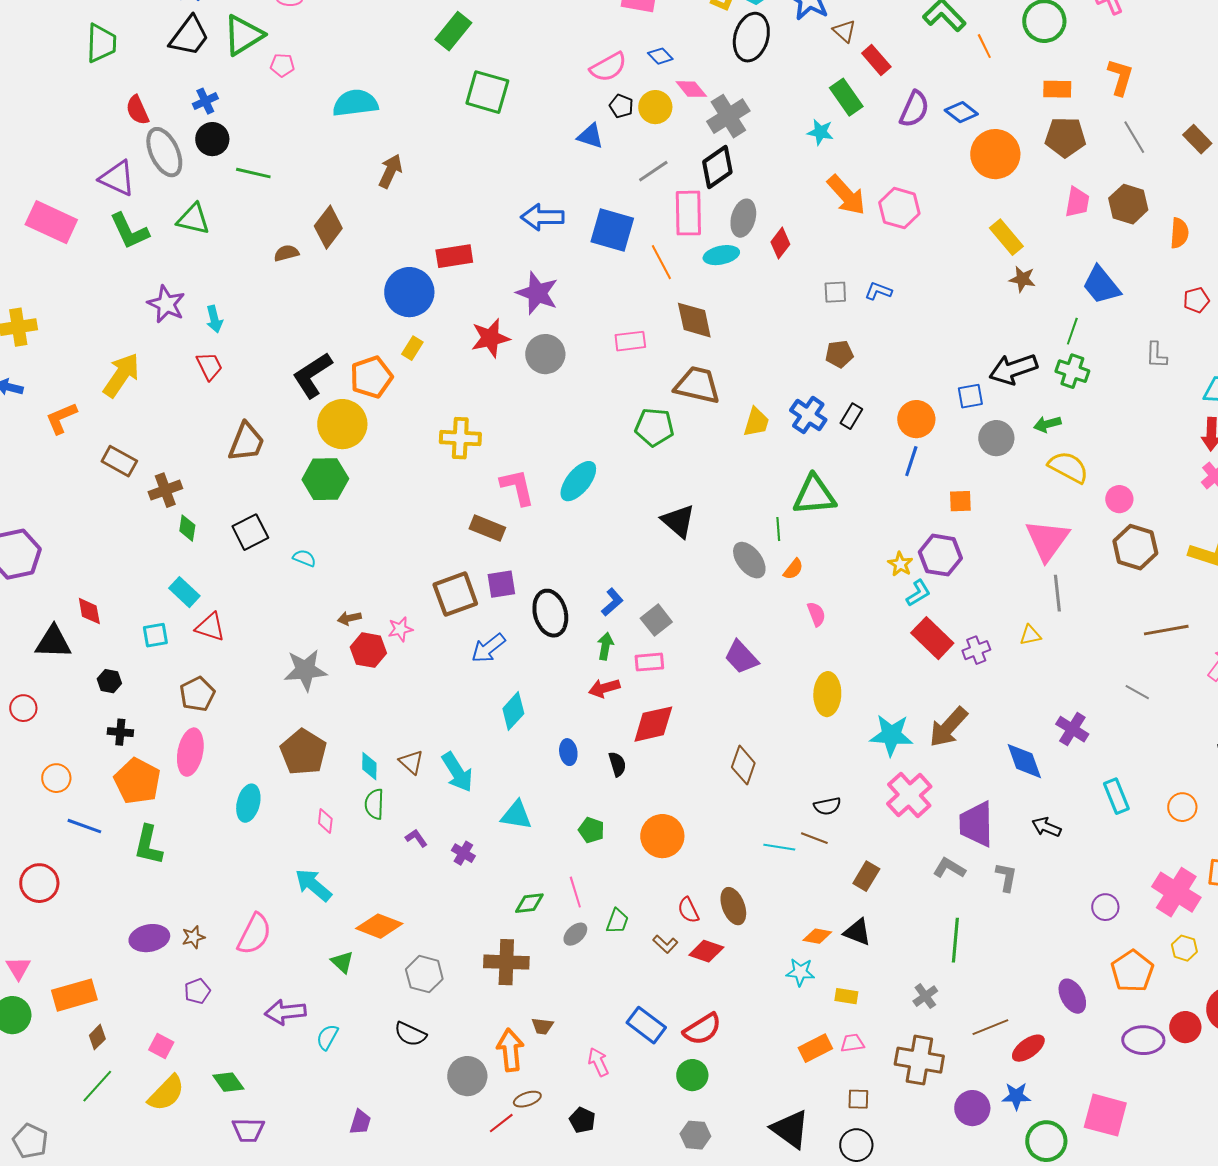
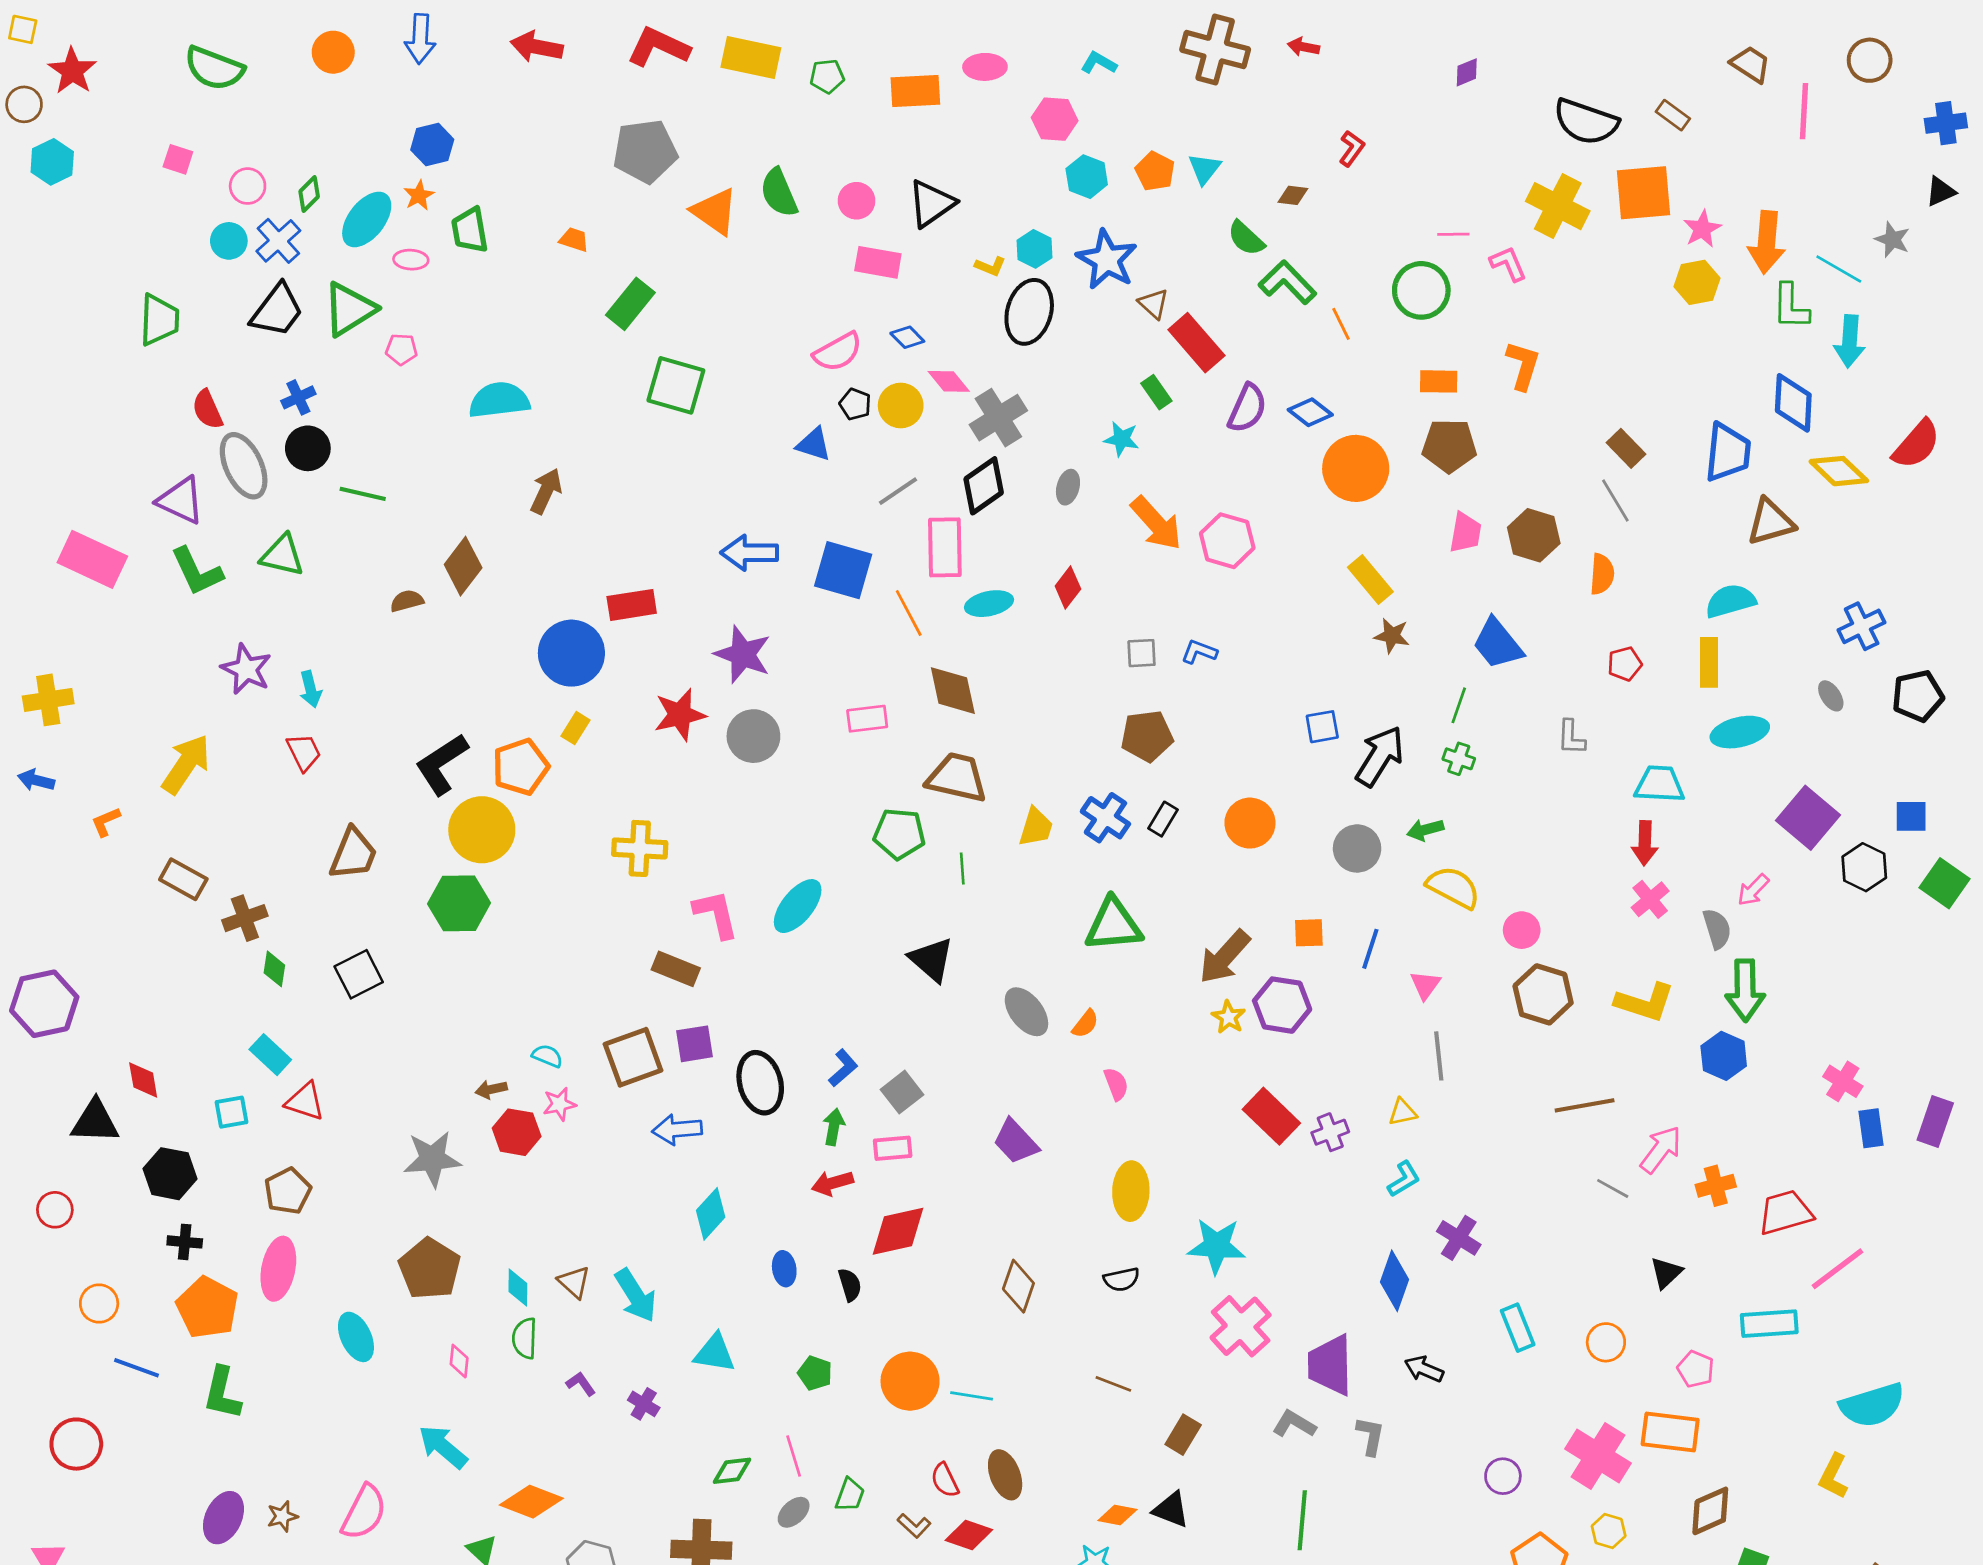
red rectangle: (876, 60) -> (1196, 343), size x1.4
green rectangle: (846, 97) -> (1156, 392), size x0.7
gray line: (1134, 137) -> (1615, 501), moved
gray ellipse: (743, 218) -> (1068, 487), moved, size x0.7
brown pentagon: (839, 354) -> (1147, 736), size x1.4
black arrow: (1013, 369) -> (1380, 756), turned 141
green cross: (1072, 371) -> (1459, 759), size x0.7
blue square: (970, 396) -> (1322, 727), moved
orange L-shape: (61, 418) -> (106, 822), size x0.7
blue line: (911, 461) -> (1370, 949), moved
green line: (778, 529) -> (962, 869), moved
pink triangle: (1047, 540) -> (1425, 985), size x0.5
cyan semicircle: (304, 558) -> (547, 1056), moved
cyan L-shape: (918, 593) -> (1404, 1179), moved
blue arrow: (488, 648) -> (677, 1130), turned 33
black hexagon: (109, 681) -> (170, 1174), size x1.6
gray line: (1137, 692) -> (1613, 1188), moved
brown arrow: (948, 727) -> (1225, 957), moved
blue diamond: (1024, 761) -> (1395, 1281), turned 39
cyan ellipse: (248, 803) -> (356, 1337), turned -39
black semicircle: (827, 806) -> (1121, 1279), moved
cyan line: (779, 847) -> (972, 1396), moved
purple ellipse: (149, 938) -> (223, 1518), turned -54

